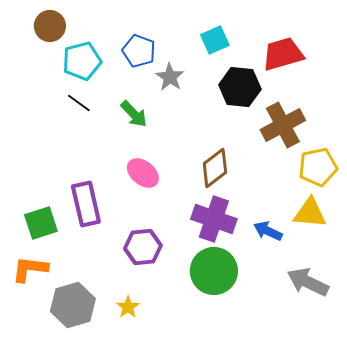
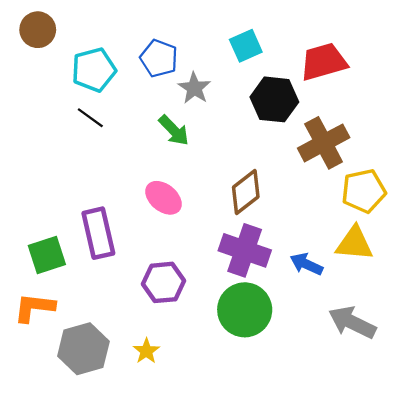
brown circle: (50, 26) -> (38, 30), moved
green arrow: (134, 114) -> (174, 130), moved

